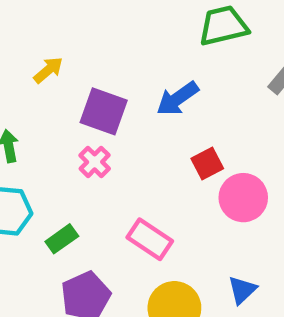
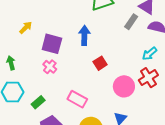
blue arrow: (178, 99) -> (84, 35), turned 132
pink circle: (243, 198) -> (124, 86), moved

